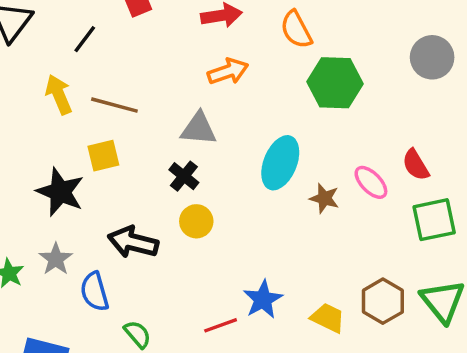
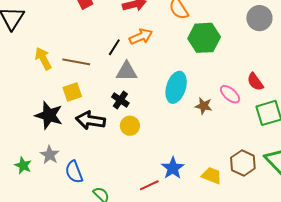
black line: (85, 39) -> (114, 47), moved
black arrow: (133, 242) -> (90, 120), moved

